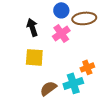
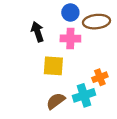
pink cross: (61, 33) -> (70, 39), turned 36
yellow square: (34, 57) -> (53, 66), moved

